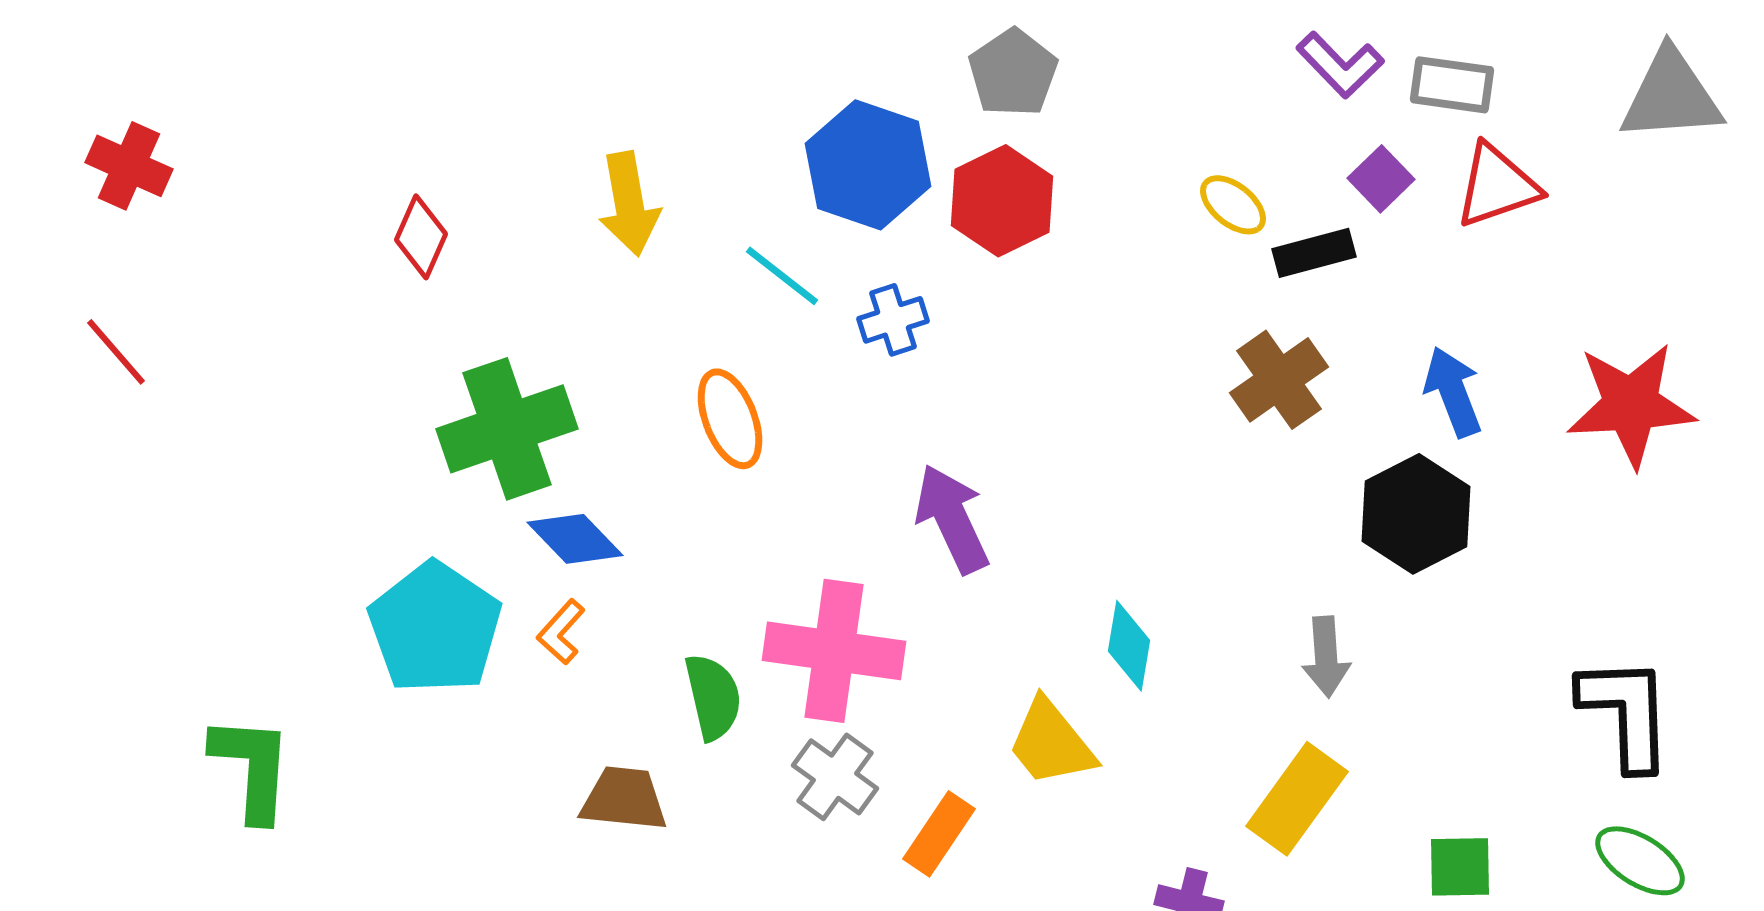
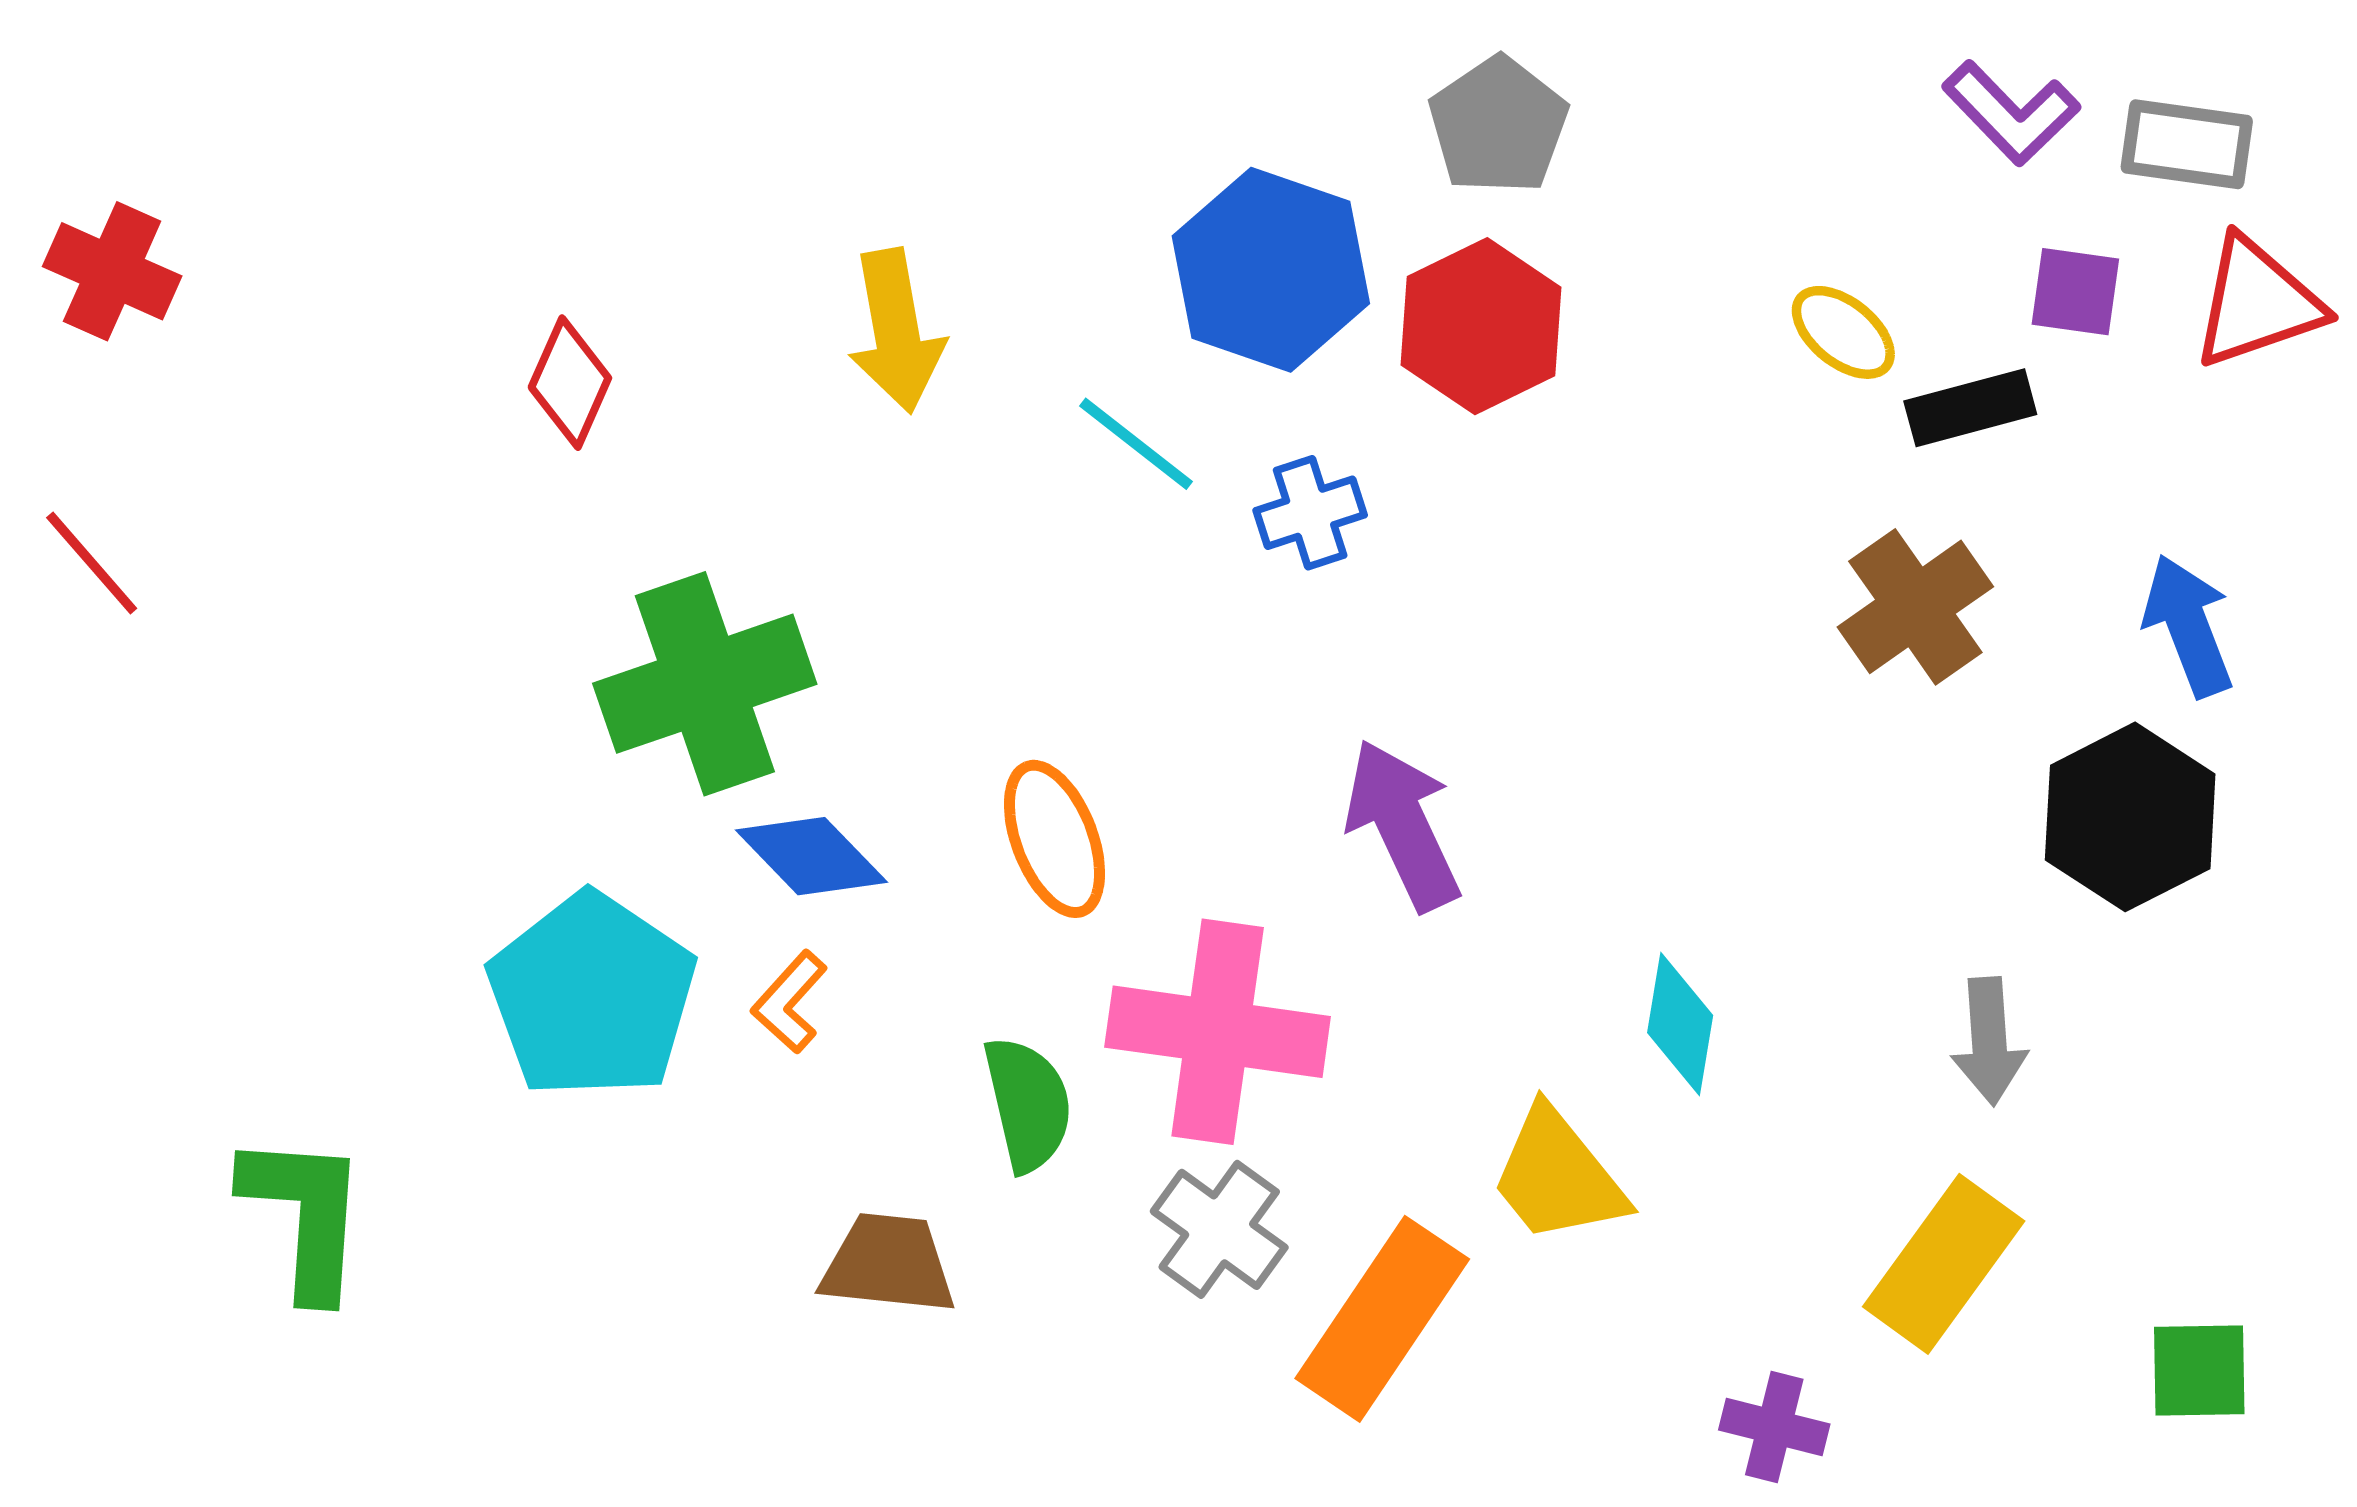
purple square: (1381, 179) -> (2075, 292), turned -38
orange ellipse: (730, 419) -> (1055, 839), moved
orange rectangle: (939, 834) -> (1382, 1319), size x1.5

